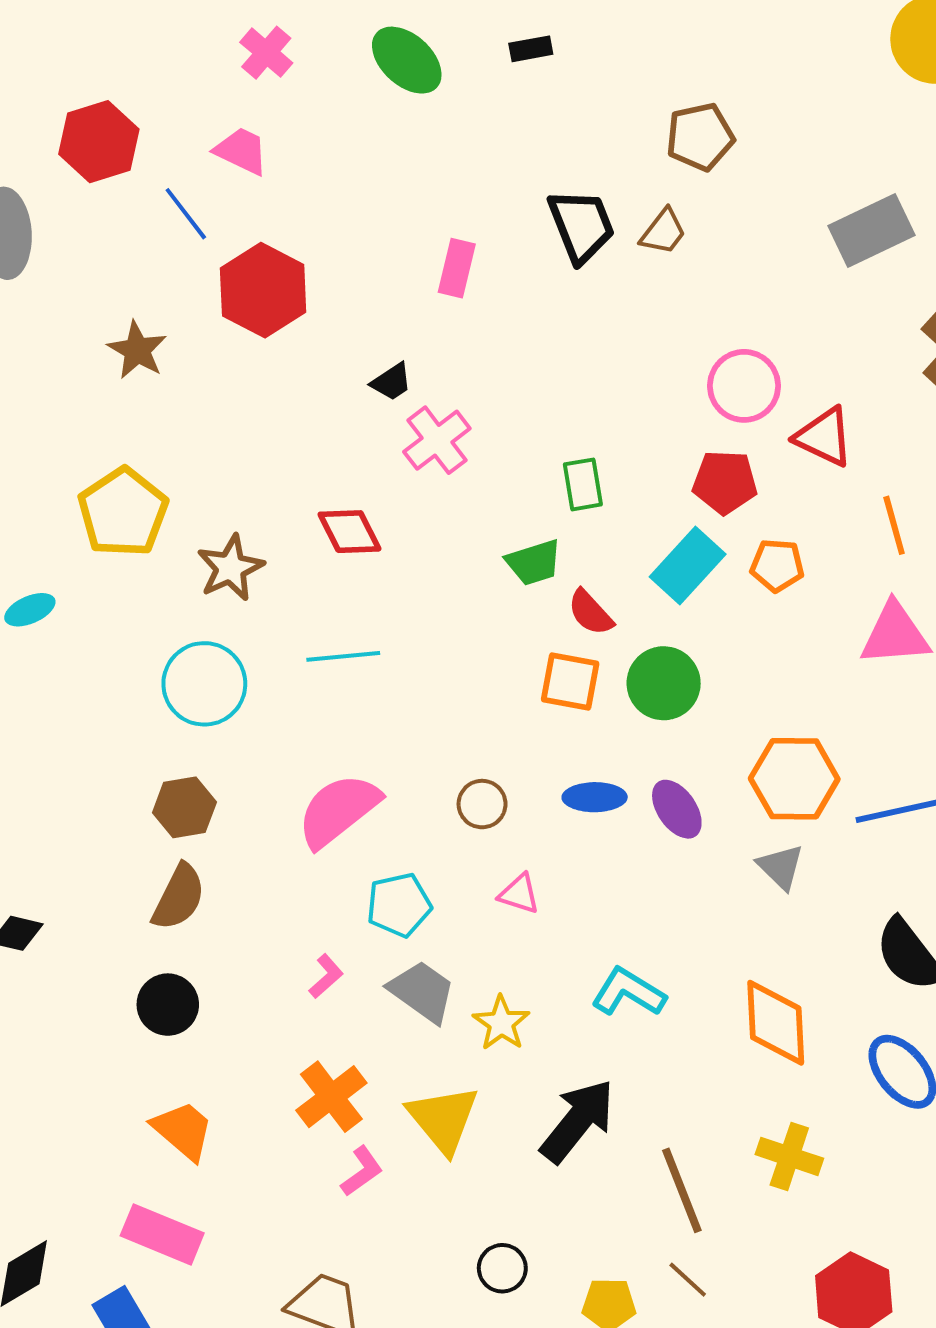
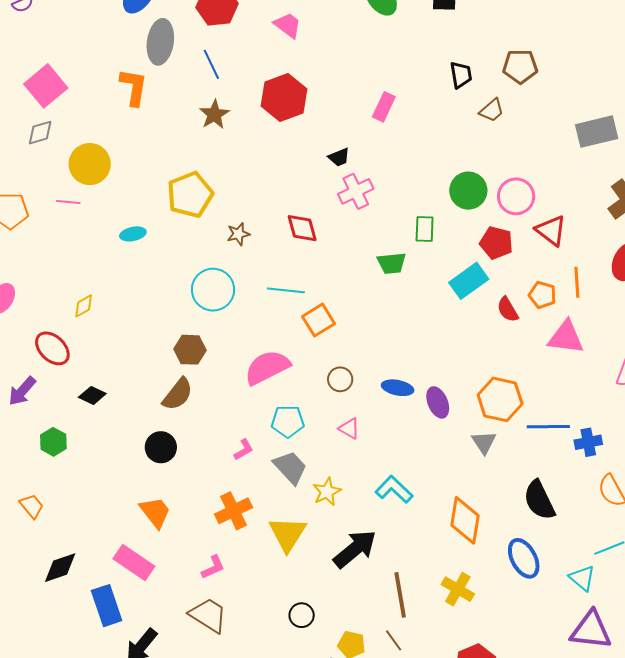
blue line: (186, 214) -> (211, 64), moved
black trapezoid: (581, 226) -> (461, 75), moved, size x0.7
orange pentagon: (777, 565) -> (542, 295), moved
brown star: (230, 568) -> (238, 234), size x0.7
red semicircle: (590, 612) -> (508, 309), moved
orange square: (570, 681) -> (318, 320), moved, turned 36
green circle: (664, 683) -> (468, 191), moved
pink L-shape: (362, 1171) -> (213, 567), moved

